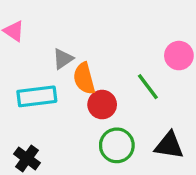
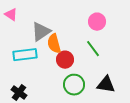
pink circle: (179, 56) -> (97, 22), moved
gray triangle: (63, 59) -> (41, 32), size x1.5

